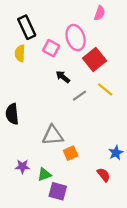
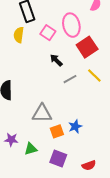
blue star: (116, 153) -> (75, 126), moved
red semicircle: (104, 175) -> (89, 165), moved, turned 104
purple square: (58, 191) -> (58, 158), moved

